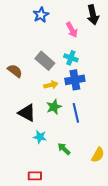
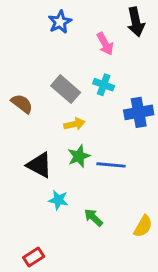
blue cross: (75, 80) -> (139, 112), moved
blue line: (76, 113) -> (111, 165), turned -72
red rectangle: (35, 176) -> (34, 257), moved, turned -32

